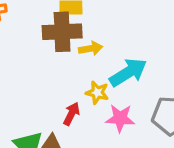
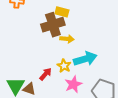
brown cross: (62, 32) -> (53, 25), turned -30
pink star: (120, 118) -> (73, 84), turned 30

